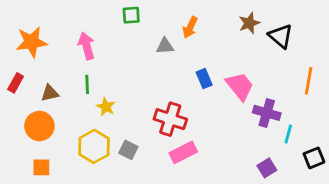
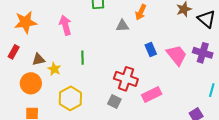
green line: (87, 84) -> (83, 58), moved
yellow star: (106, 107) -> (54, 69), moved
purple cross: (267, 113) -> (203, 53), moved
gray square: (128, 150) -> (114, 102), moved
pink rectangle: (183, 152) -> (152, 95), moved

